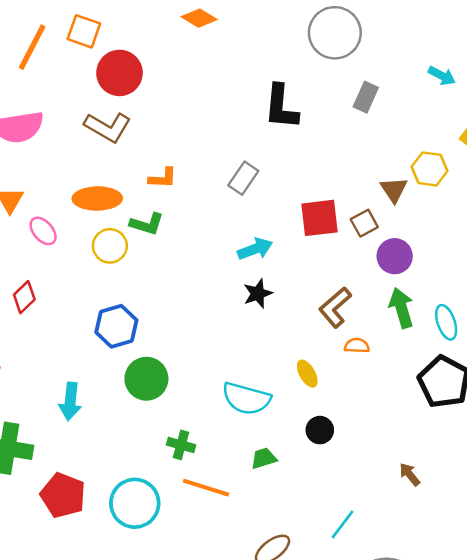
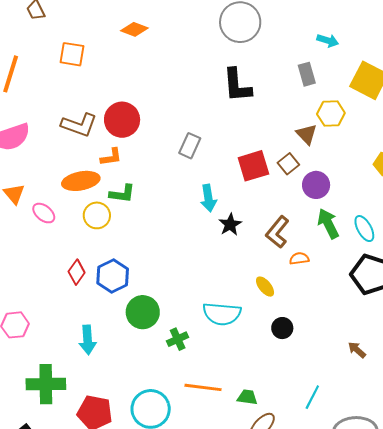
orange square: (84, 31) -> (72, 54), moved
red circle: (119, 73) -> (122, 120), moved
gray rectangle: (366, 97) -> (307, 74), moved, turned -30
black L-shape: (281, 107) -> (237, 85), moved
orange L-shape: (163, 178) -> (111, 157), moved
cyan arrow: (255, 249) -> (208, 198), turned 112
black star: (258, 293) -> (230, 225), moved
red diamond: (24, 297) -> (77, 272), moved
green cross: (181, 445) -> (178, 339), moved, turned -30
green trapezoid: (264, 458) -> (247, 397), moved, turned 35

